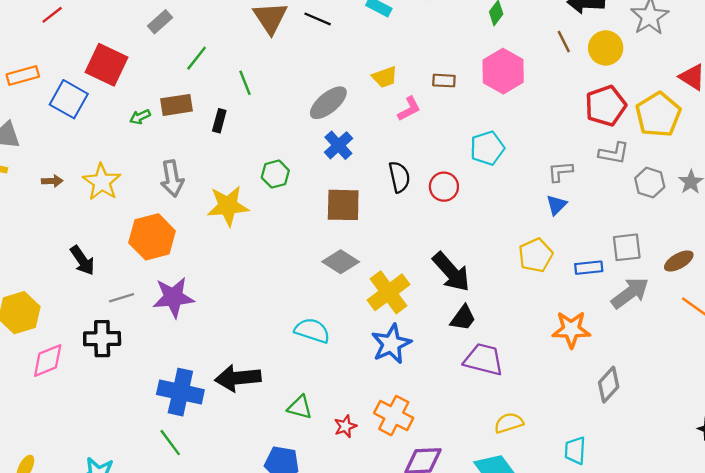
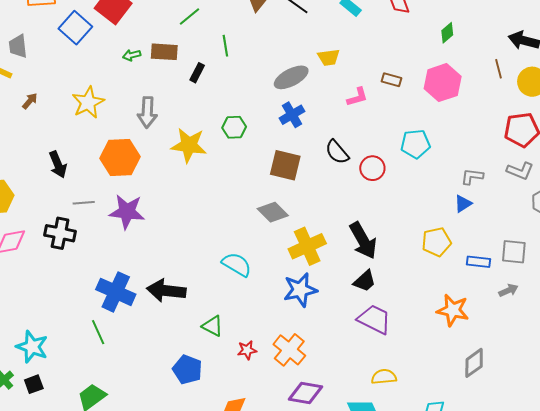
yellow trapezoid: (385, 77) -> (329, 57), moved
black semicircle: (399, 177) -> (337, 152), turned 140
brown arrow: (52, 181) -> (30, 101), moved, turned -60
gray arrow: (630, 293) -> (508, 290), size x0.6

